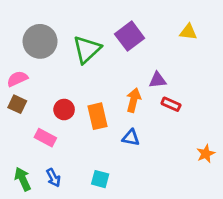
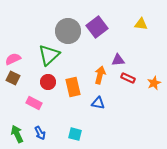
gray circle: (40, 41) -> (68, 31), moved
green triangle: (87, 49) -> (49, 55), moved
orange star: (206, 154) -> (154, 83), moved

